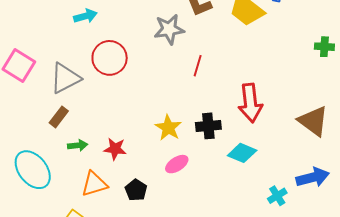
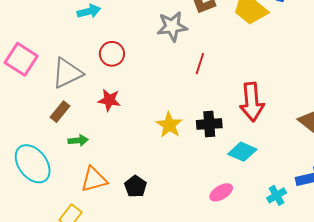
red circle: (110, 58) -> (112, 54), size x0.7
red star: (115, 149) -> (109, 100), moved
pink ellipse: (177, 164) -> (221, 192), moved

